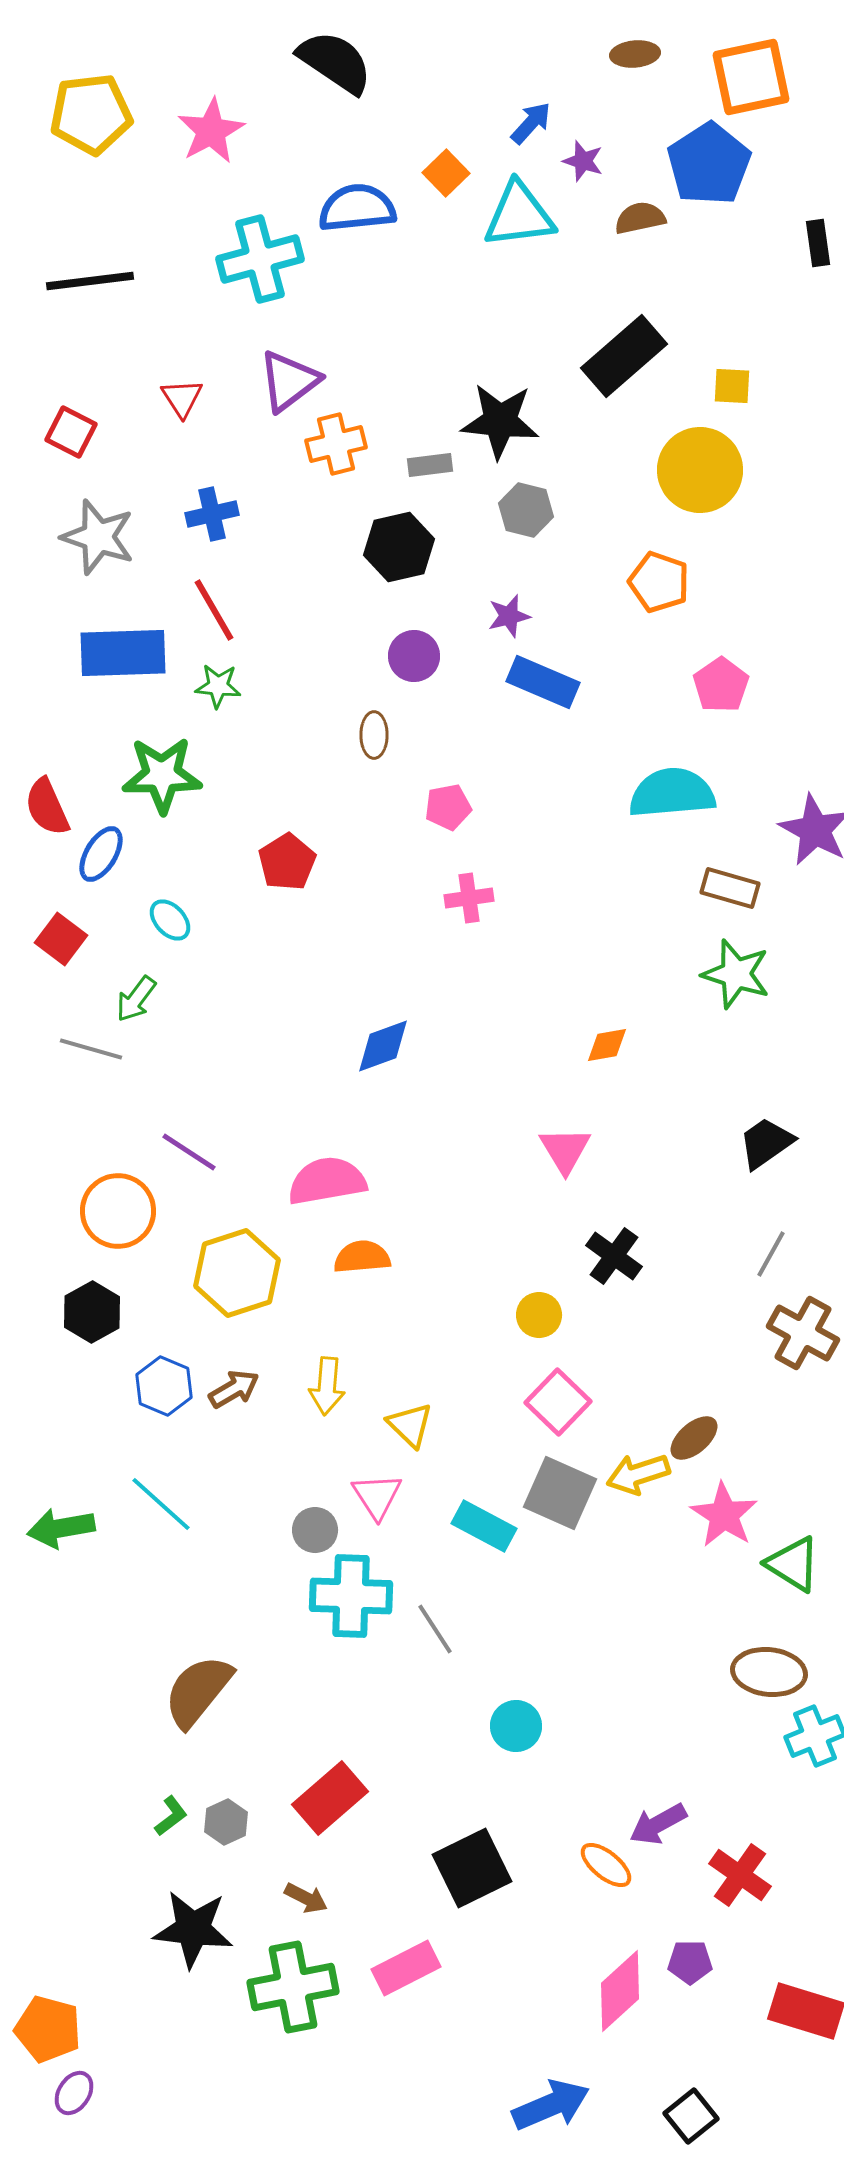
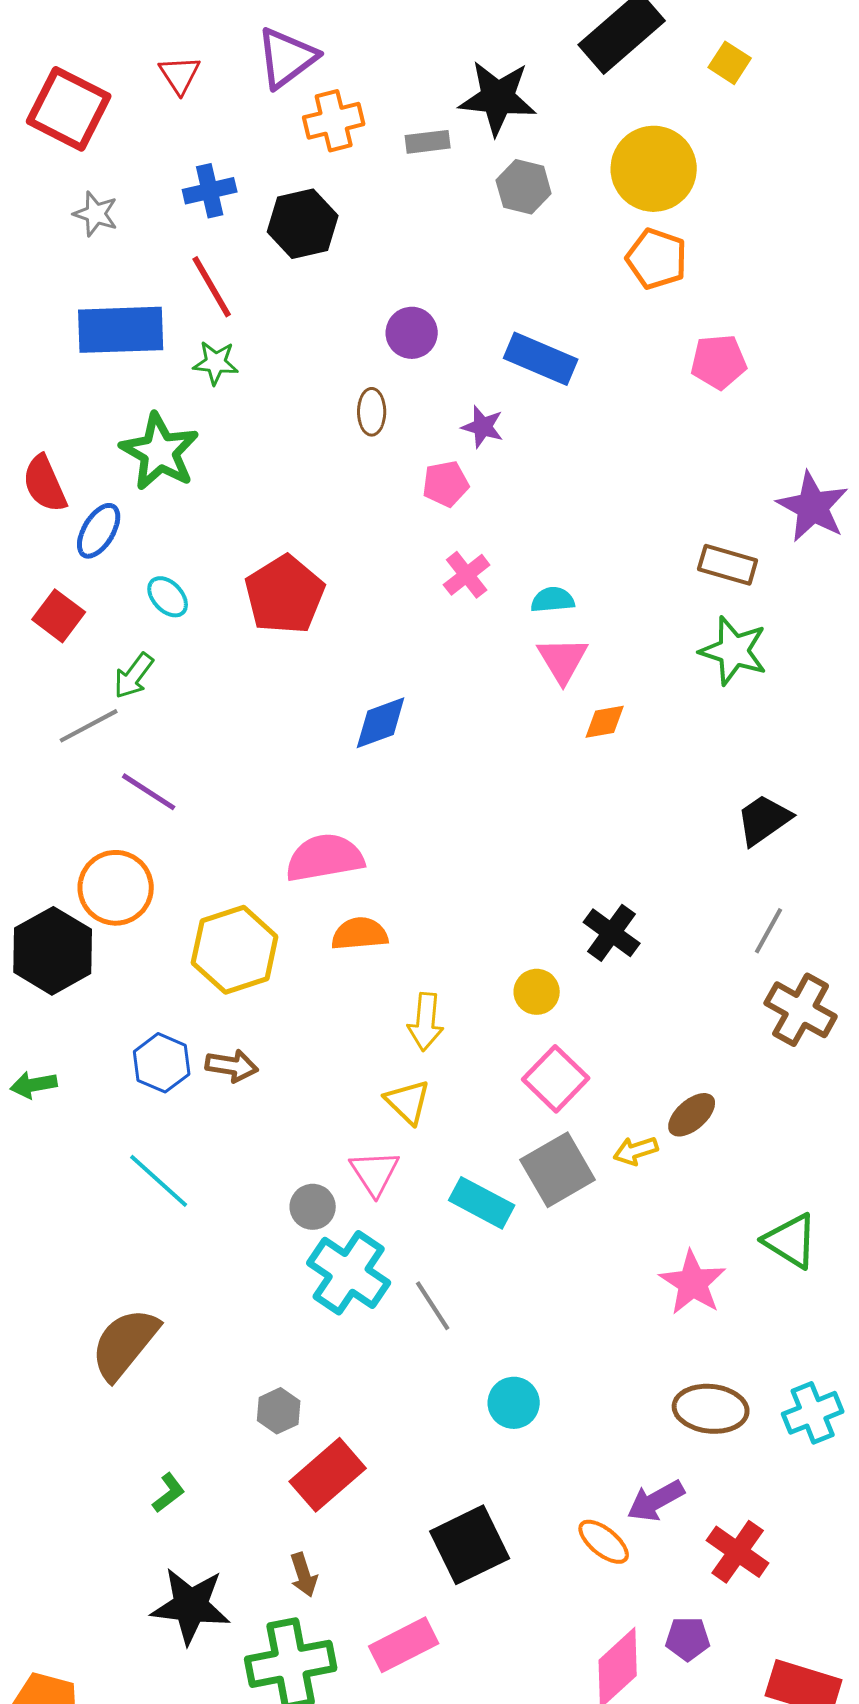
yellow square: (732, 386) -> (730, 63), turned 30
red square: (71, 432) -> (69, 109), size x1.6
yellow circle: (700, 470) -> (654, 169), moved
gray star: (98, 537) -> (96, 214), size x0.6
black hexagon: (399, 547) -> (303, 224), moved
purple star: (509, 616) -> (483, 427), moved, turned 30
pink pentagon: (721, 685) -> (719, 362), turned 30
green star: (162, 775) -> (160, 452), turned 30
cyan semicircle: (672, 793) -> (553, 600), moved, size x0.5
red pentagon: (287, 862) -> (285, 595), moved, size x1.4
pink cross: (469, 898) -> (467, 575), turned -30
gray line: (91, 1049) -> (89, 726), turned -44
pink triangle: (565, 1150) -> (563, 660), moved
purple line: (189, 1152) -> (149, 792), moved
black hexagon: (92, 1312) -> (53, 951), moved, size x1.4
yellow arrow: (327, 1386) -> (426, 1022), moved
brown arrow: (234, 1389) -> (232, 1066), turned 39
yellow arrow: (638, 1474) -> (636, 1151), size x0.7
gray square: (560, 1493) -> (558, 1170), turned 36
pink star: (724, 1515) -> (693, 1283), moved
green arrow: (61, 1528) -> (34, 1085), moved, size x0.7
cyan cross: (351, 1596) -> (349, 1273), turned 32
brown ellipse: (769, 1672) -> (711, 1409), moved
brown semicircle: (198, 1691) -> (125, 1344), moved
gray hexagon: (226, 1822) -> (279, 1411), moved
brown arrow: (306, 1898) -> (304, 1575), turned 45

